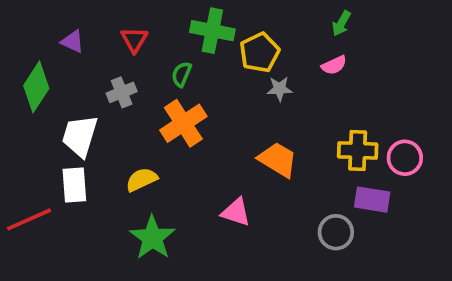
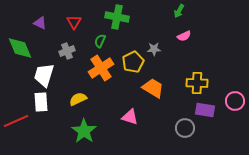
green arrow: (341, 23) -> (179, 11), moved
yellow pentagon: (260, 52) -> (133, 62), moved
green diamond: (36, 87) -> (20, 48), turned -56
pink circle: (405, 158) -> (235, 101), moved

